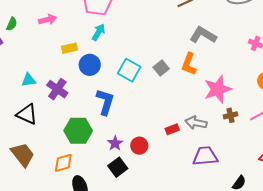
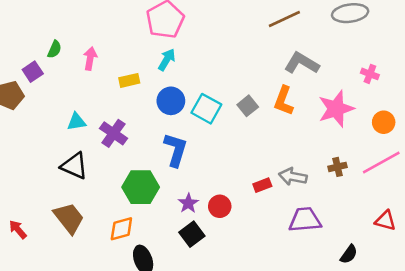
pink arrow: (48, 20) -> (90, 59), moved, turned -66
blue circle: (90, 65) -> (171, 101), moved
pink star: (218, 89) -> (336, 109), moved

